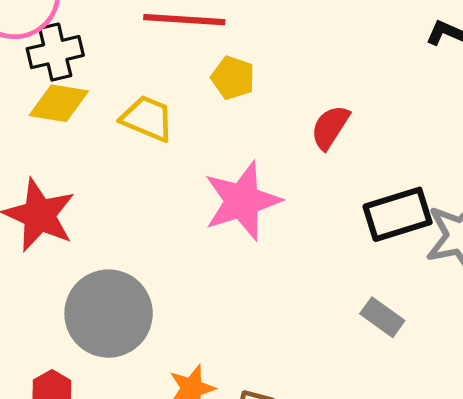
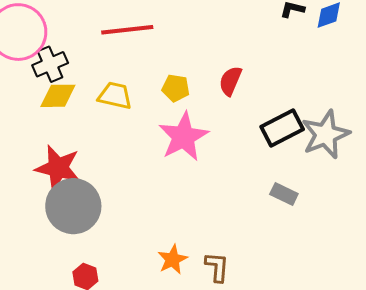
yellow pentagon: (233, 78) -> (176, 88), moved
gray circle: (109, 314) -> (73, 206), moved

